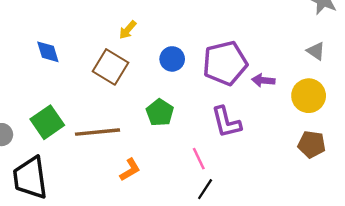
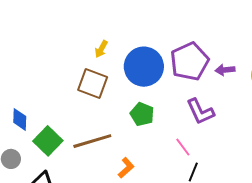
blue diamond: (48, 52) -> (20, 119), moved, turned 30
blue circle: (172, 59) -> (144, 67), size x1.8

